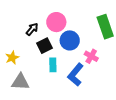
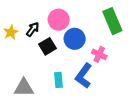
yellow star: (12, 58) -> (11, 32), moved
cyan rectangle: (53, 65) -> (59, 80), moved

